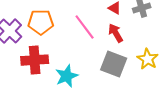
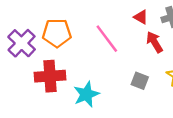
red arrow: (116, 33) -> (155, 42), moved
gray square: (114, 64) -> (140, 81), size x0.6

